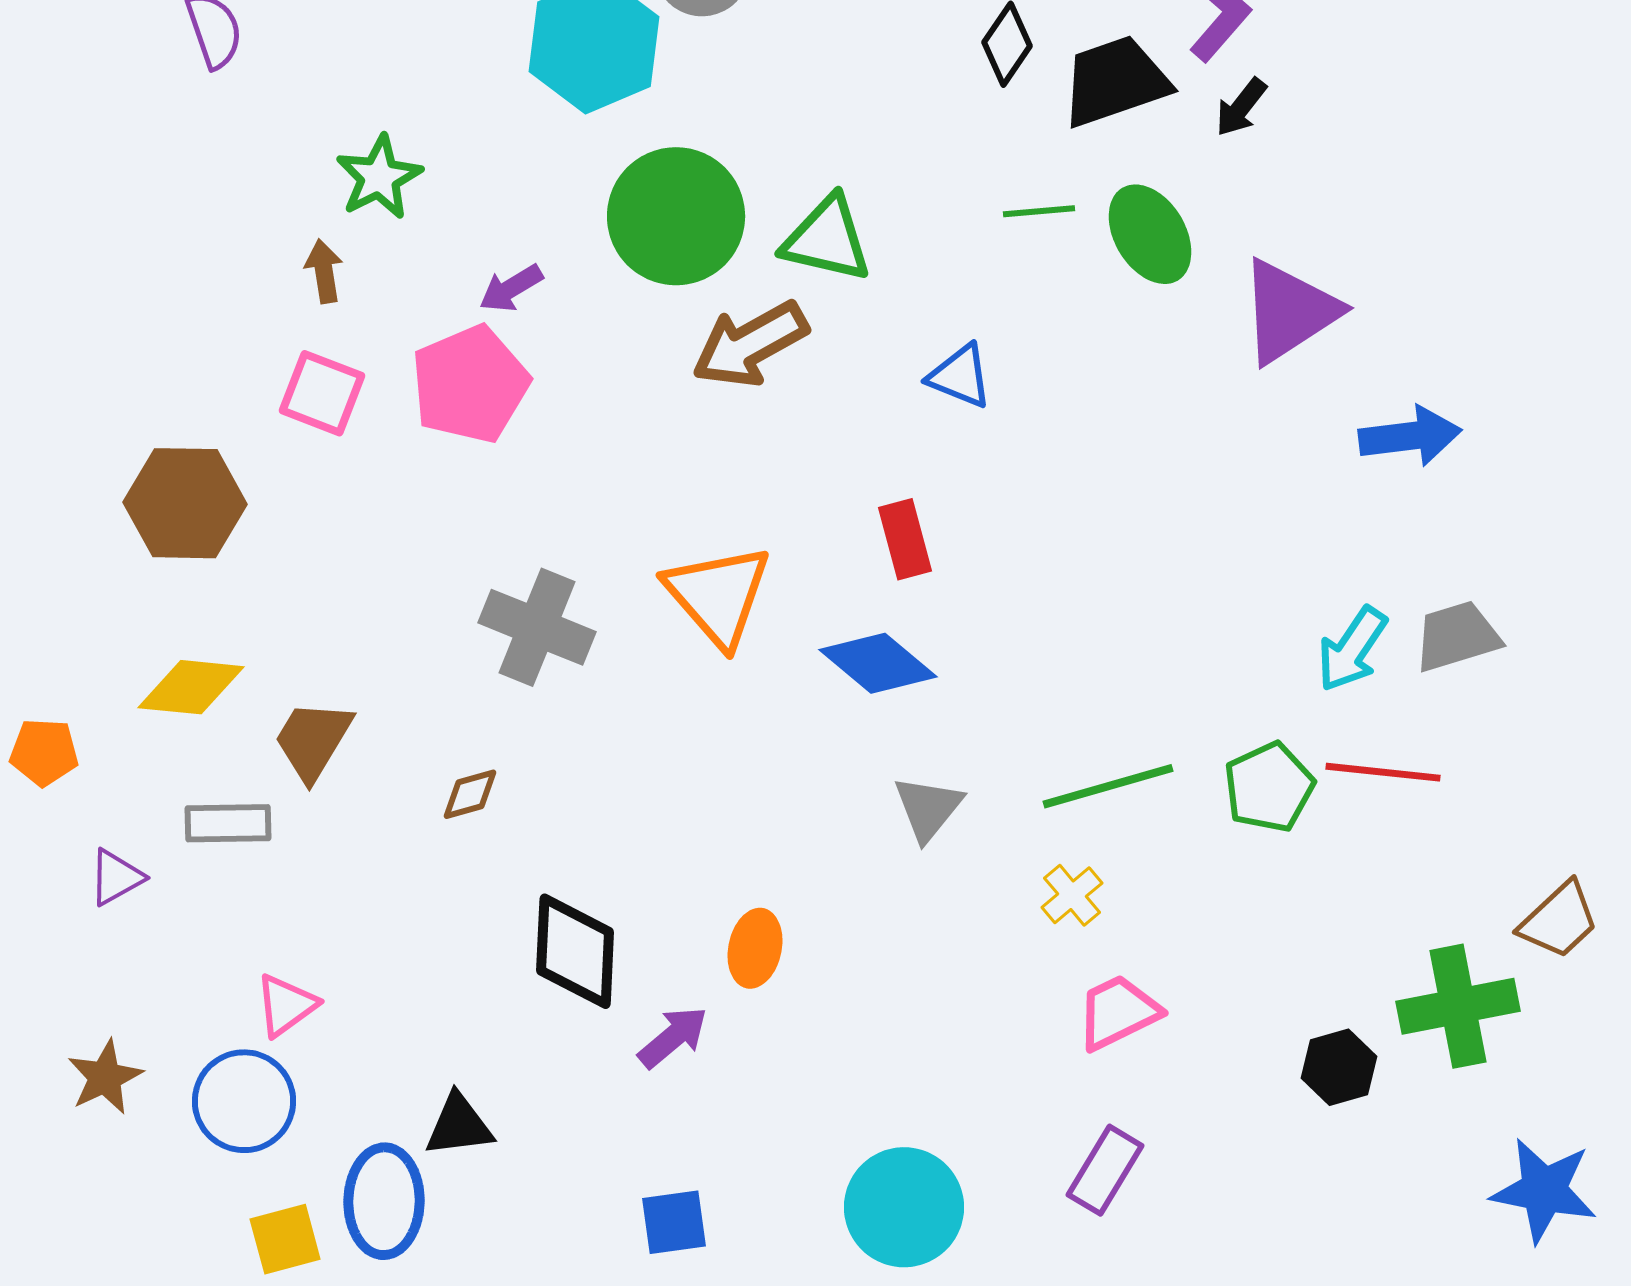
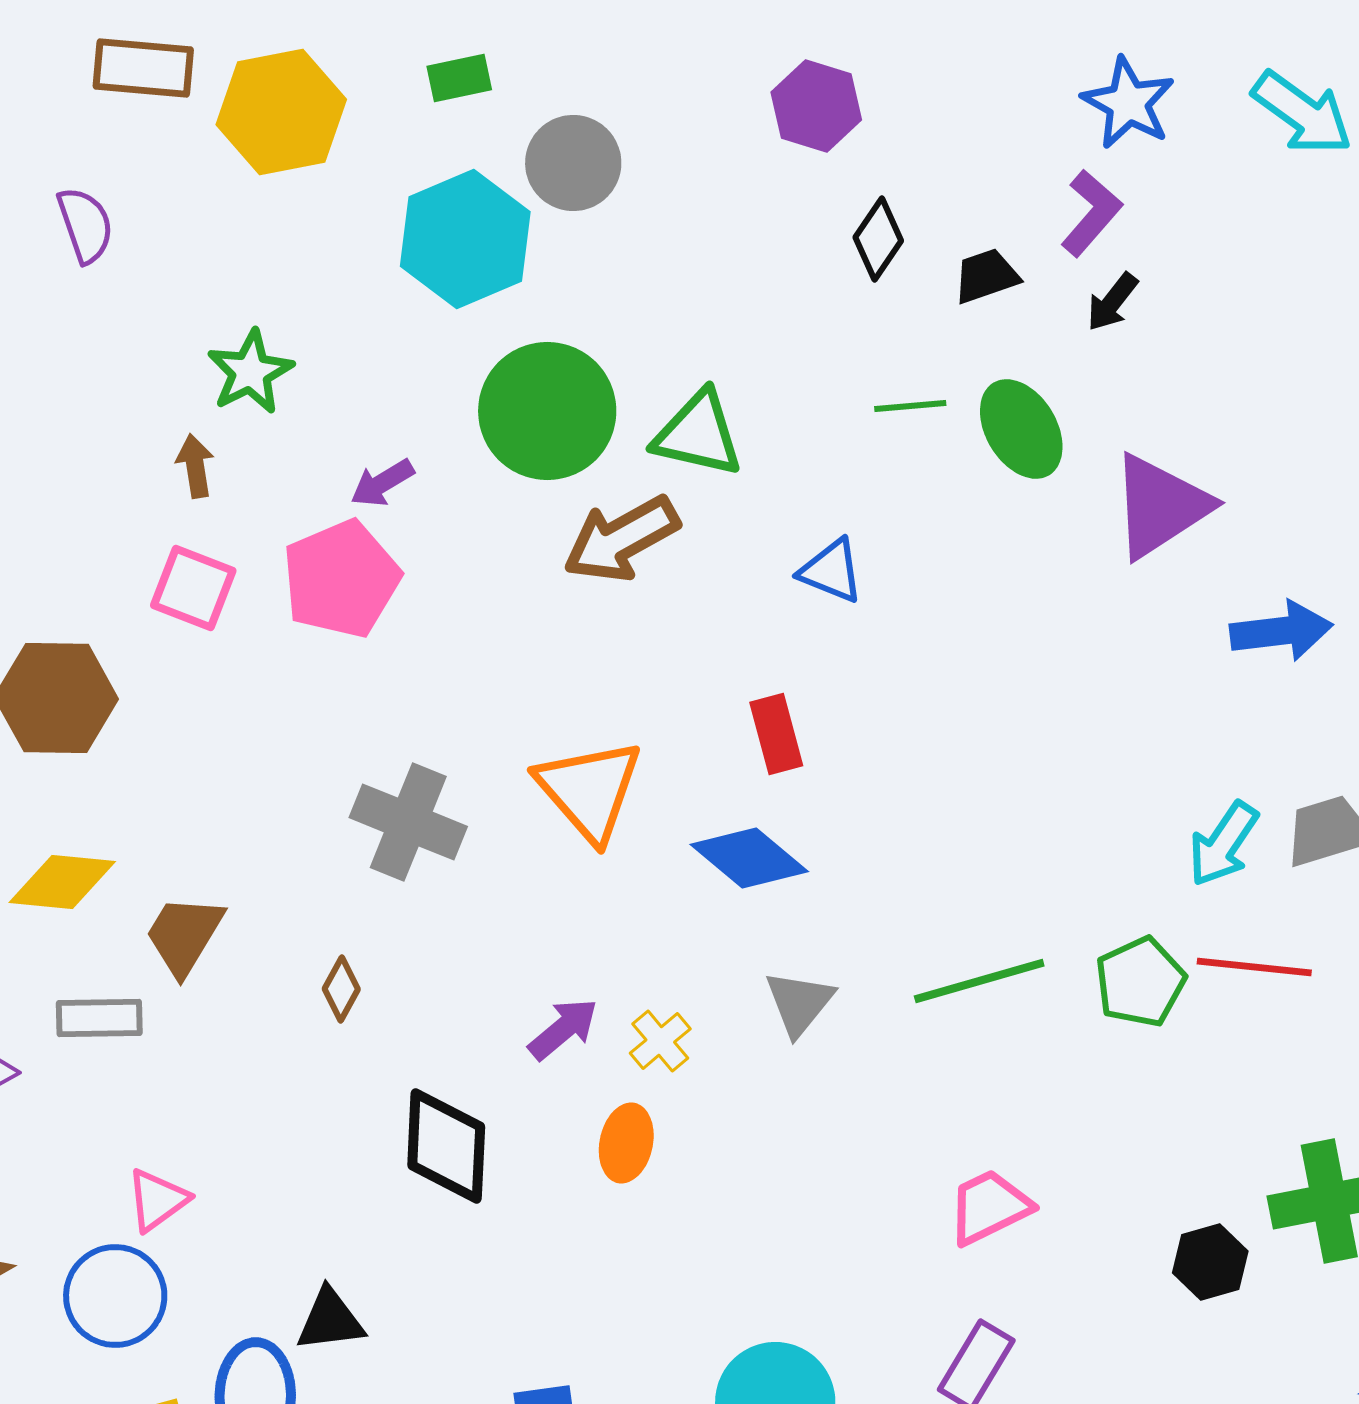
black trapezoid: (1115, 81) -> (986, 276), size x0.6
brown diamond: (470, 794) -> (341, 989), turned -46
yellow cross: (1072, 895) -> (660, 1041), moved
purple arrow: (673, 1037) -> (563, 1029), moved

